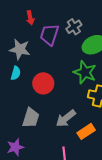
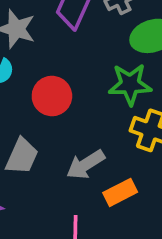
green star: (85, 72) -> (130, 84), turned -30

